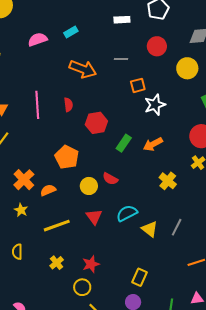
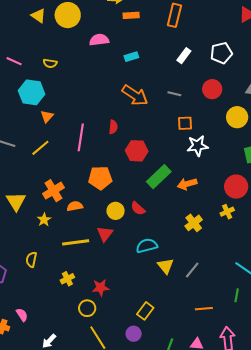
white rectangle: (122, 20) -> (184, 56), turned -63
pink semicircle: (38, 39) -> (99, 40), moved
pink line: (37, 105) -> (81, 137), moved
green rectangle: (124, 143) -> (159, 177), size x1.4
orange pentagon: (67, 157) -> (100, 178), turned 30
red triangle: (94, 217) -> (105, 234), moved

